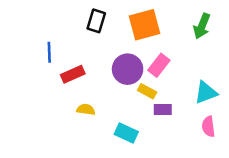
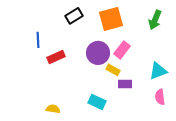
black rectangle: (96, 21) -> (74, 16), turned 42
yellow semicircle: (86, 110) -> (53, 109), moved

